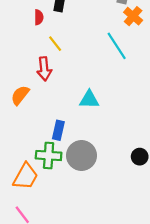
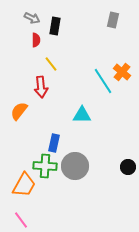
orange cross: (133, 16) -> (122, 72), moved
cyan line: (117, 46) -> (103, 81), moved

